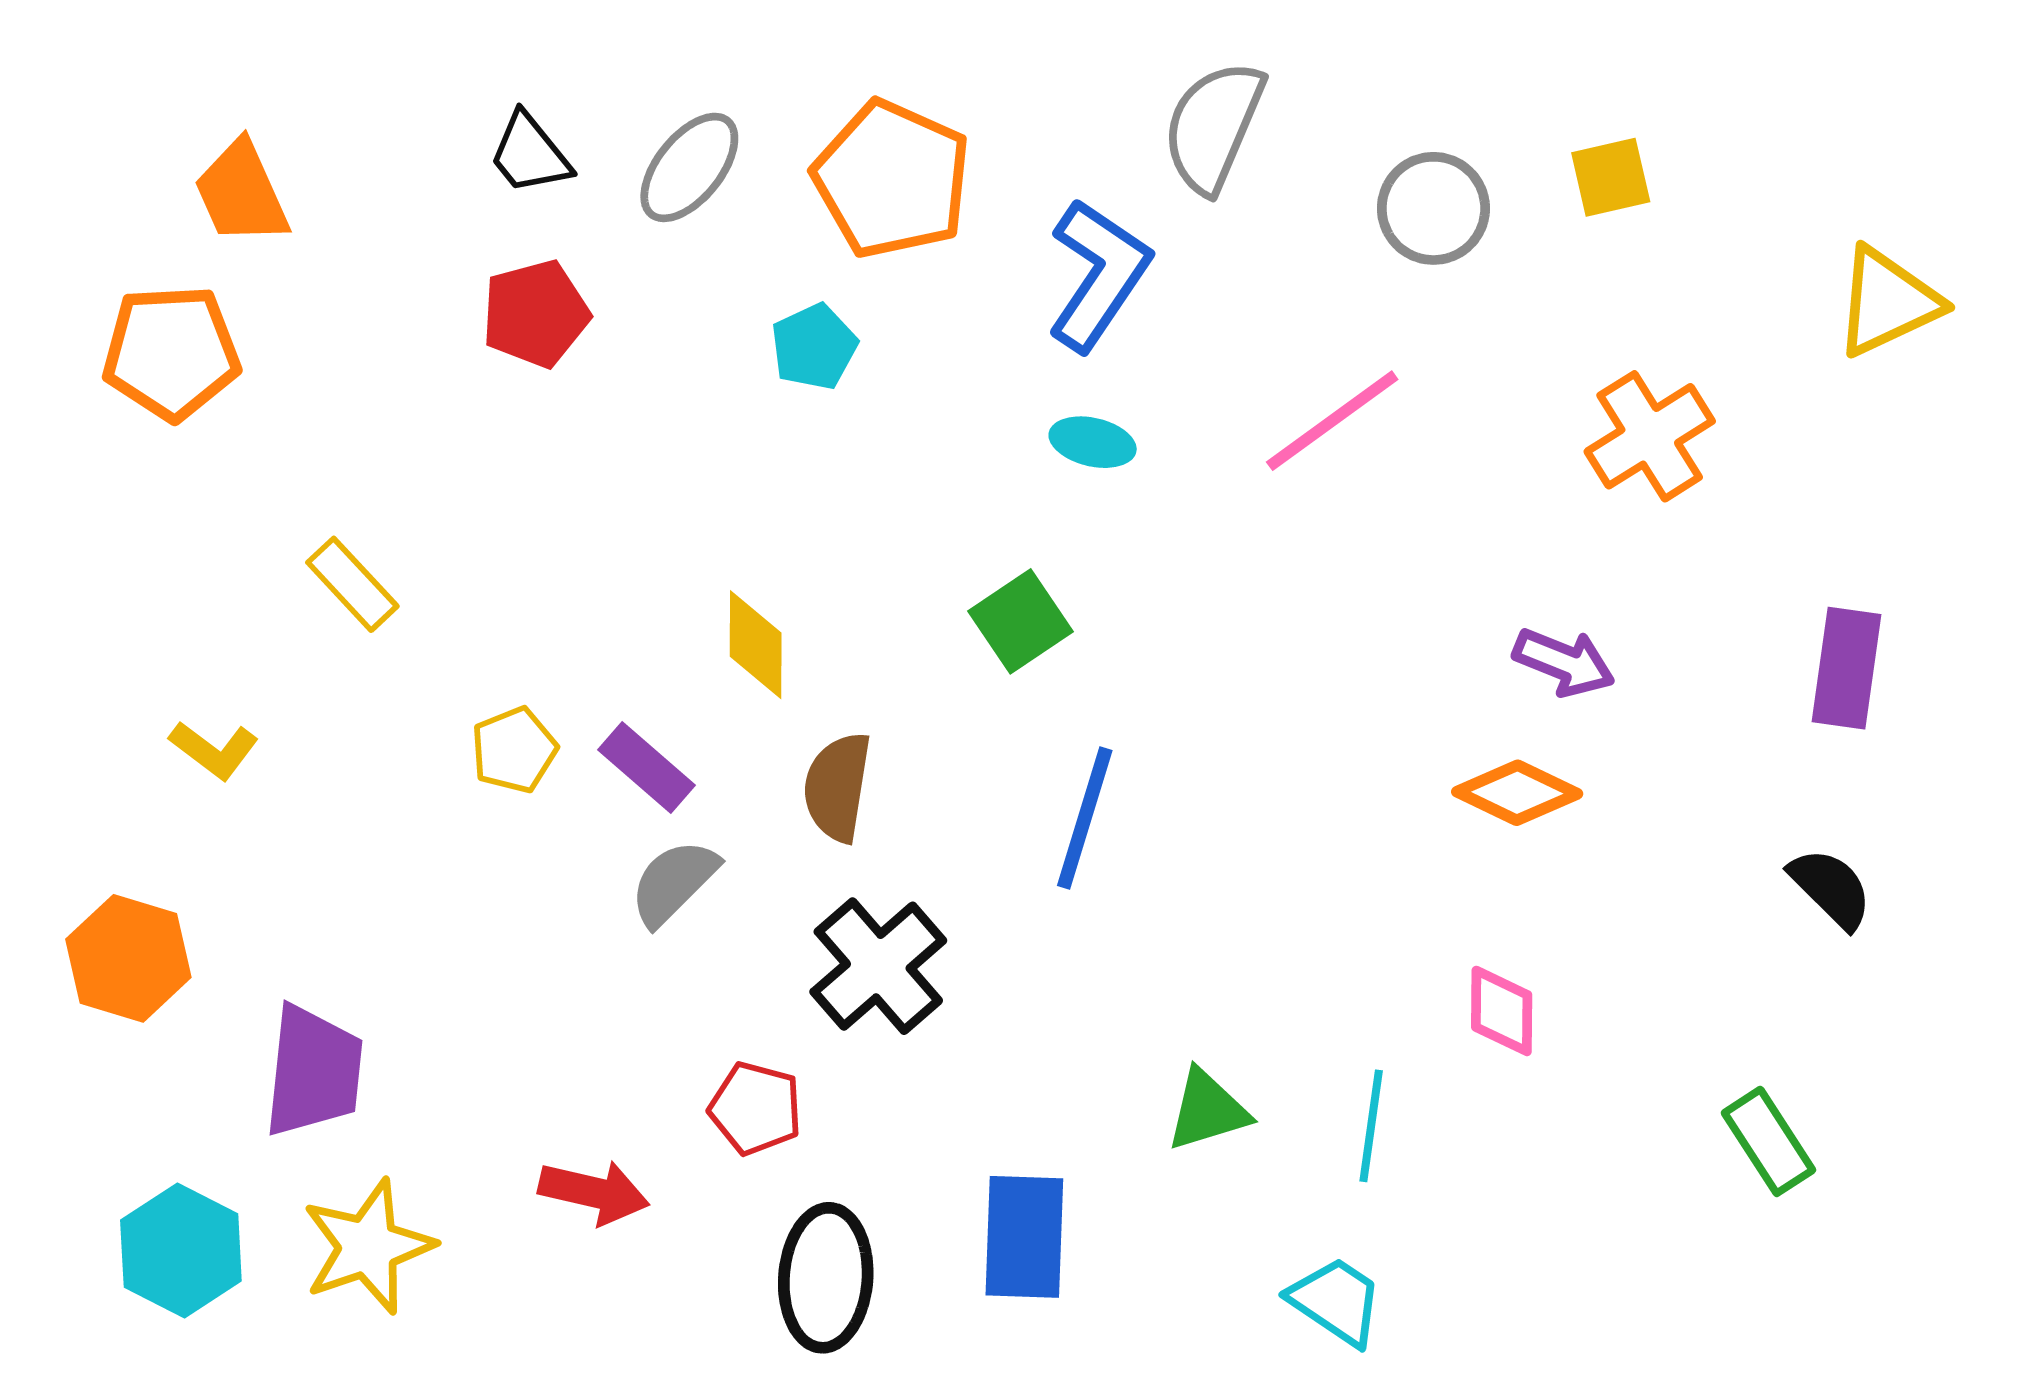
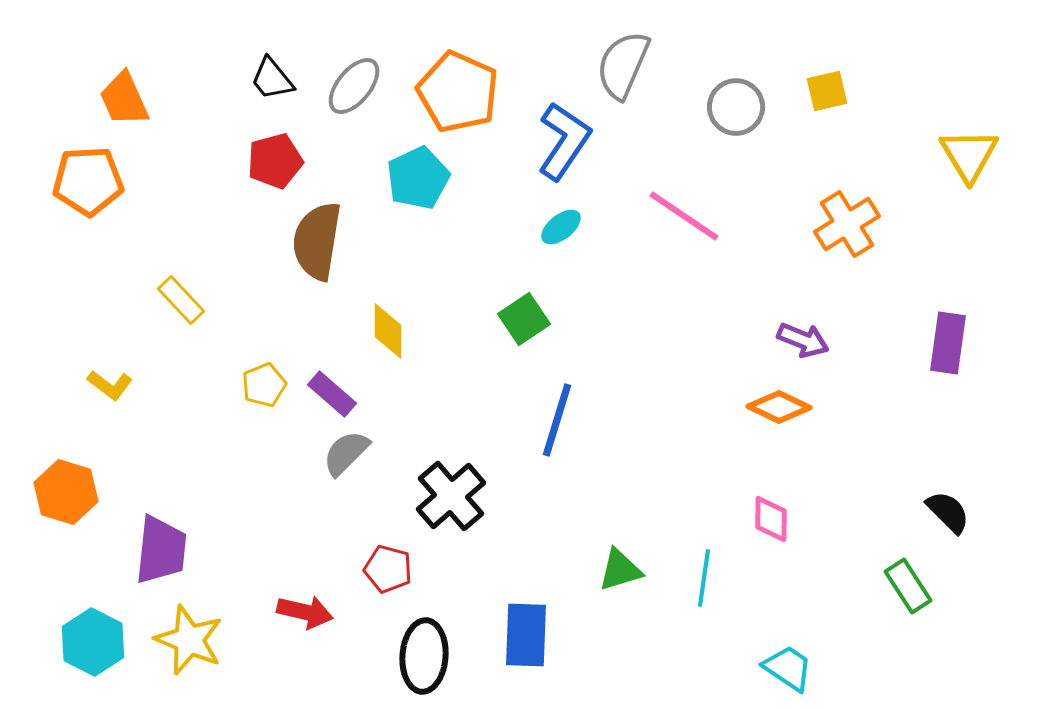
yellow triangle: (1887, 302) -> (969, 155), turned -36
cyan pentagon: (814, 347) -> (418, 178), size x1.4
pink line: (1332, 421) -> (684, 216), turned 70
cyan ellipse: (1093, 442) -> (561, 227), turned -51
brown semicircle: (837, 787) -> (317, 241), moved, size x1.4
black semicircle: (1831, 888) -> (948, 512), moved
yellow star: (368, 1247) -> (189, 640), turned -30
cyan trapezoid: (1336, 1301) -> (788, 668), moved

